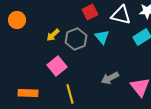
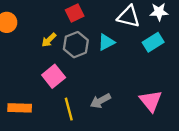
red square: (90, 12) -> (75, 13), moved
cyan triangle: (102, 37) -> (106, 42), turned 42
gray arrow: (110, 78) -> (100, 101), moved

